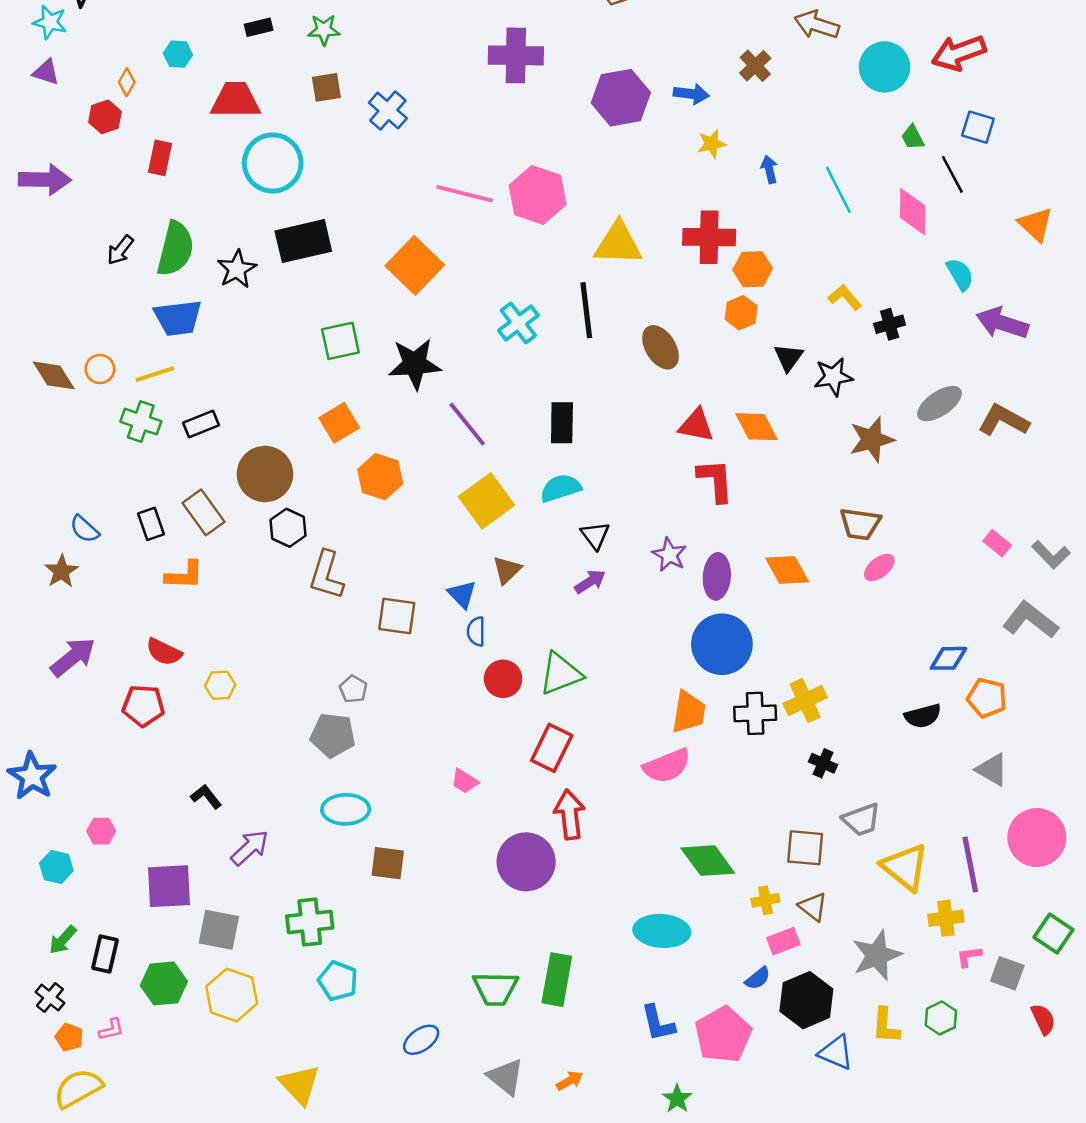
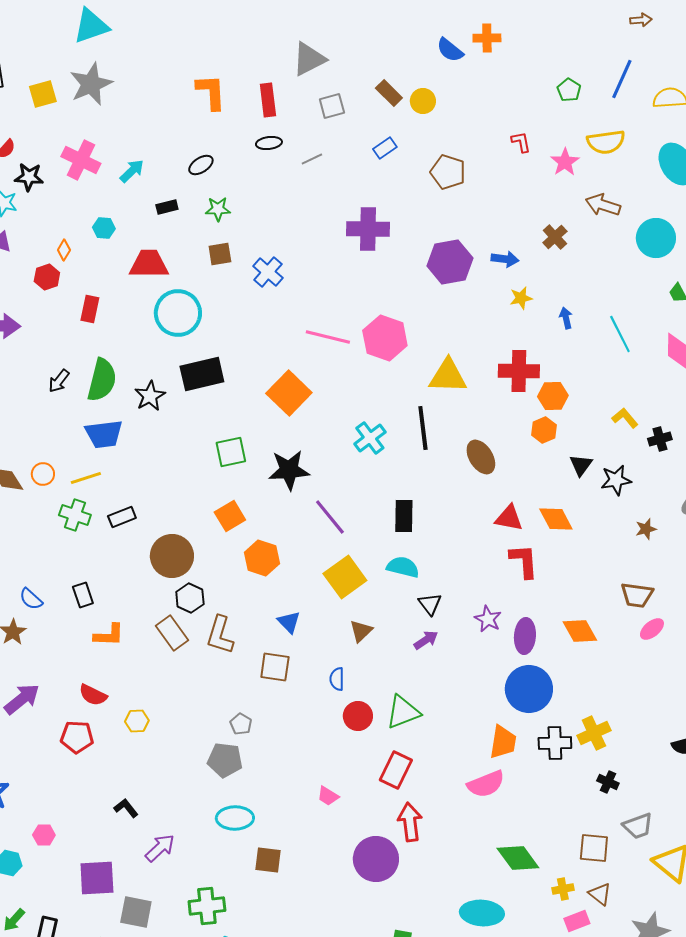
brown star: (872, 439) -> (646, 529), size x0.6
cyan semicircle: (561, 488) -> (403, 567), turned 32
brown rectangle: (204, 512) -> (172, 633), moved
blue triangle: (462, 594) -> (289, 622), moved

